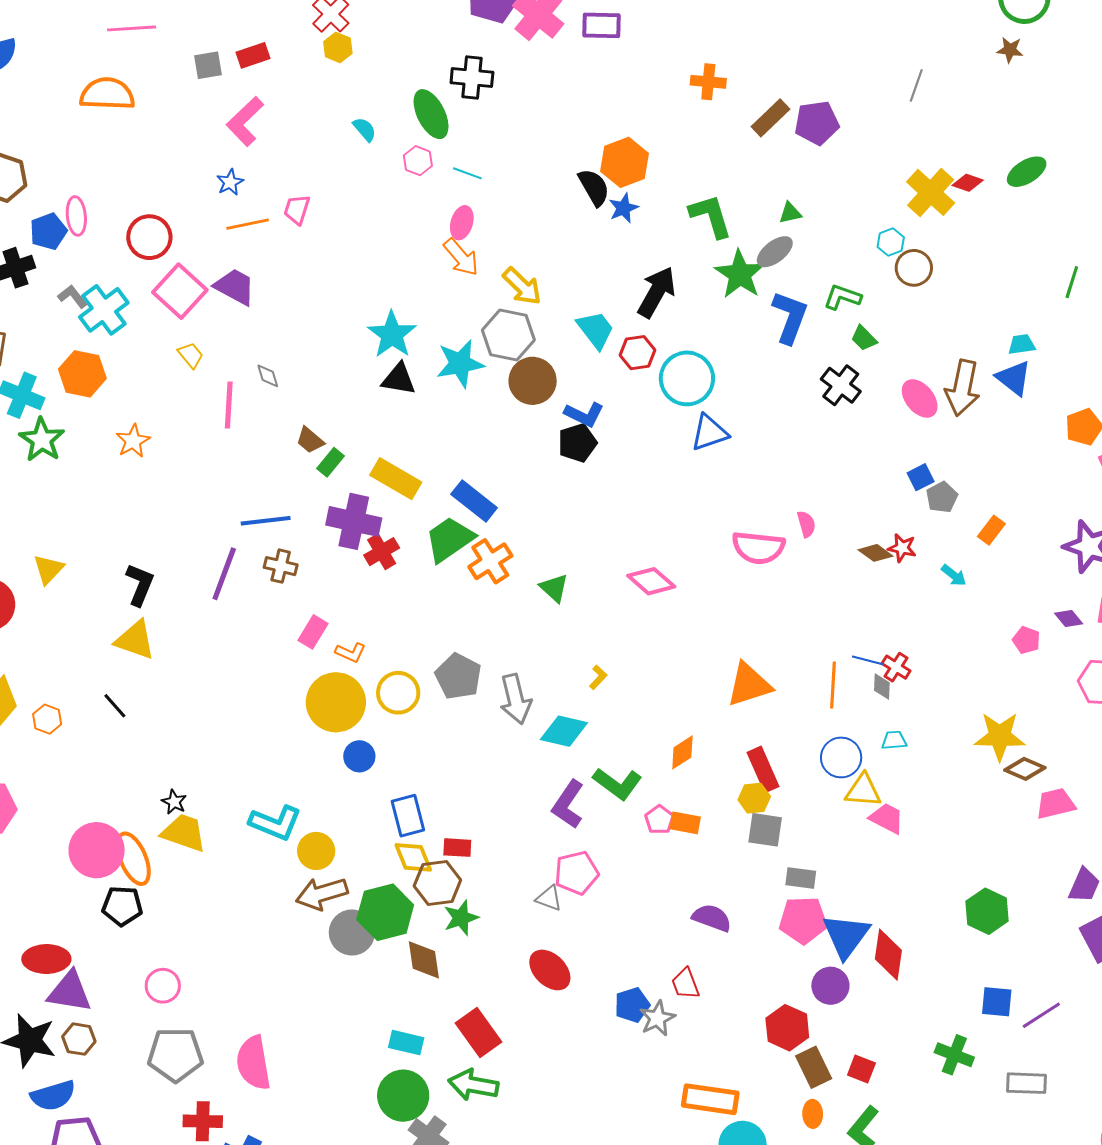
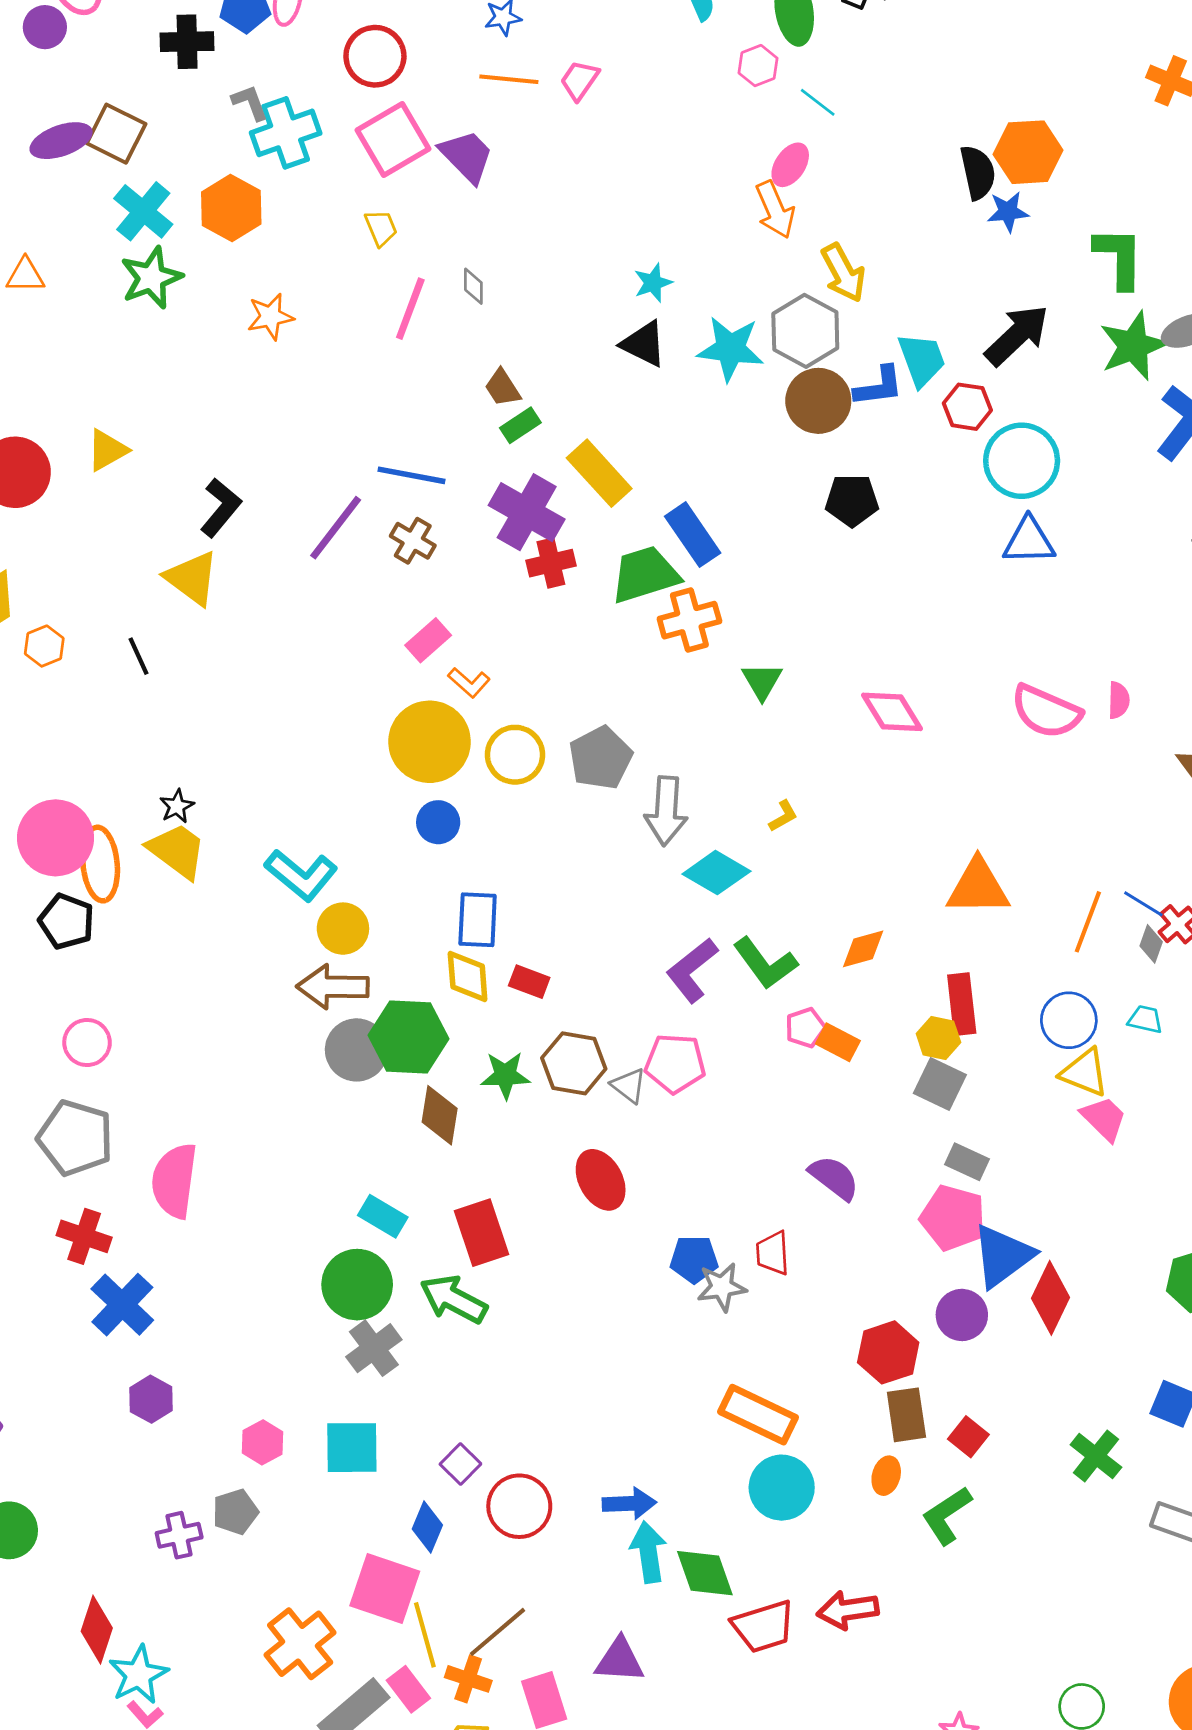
cyan star: (392, 335) -> (653, 283), size x0.6
blue L-shape: (584, 414) -> (879, 386), moved, turned -51
brown hexagon: (437, 883) -> (574, 1063), moved

